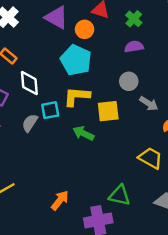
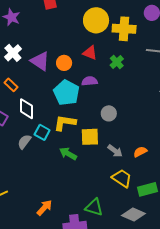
purple triangle: (56, 17) -> (40, 61), moved
orange circle: (85, 29) -> (64, 63), moved
purple semicircle: (134, 47) -> (90, 81), moved
gray arrow: (149, 103) -> (115, 151), moved
cyan square: (50, 110) -> (42, 132), turned 35

